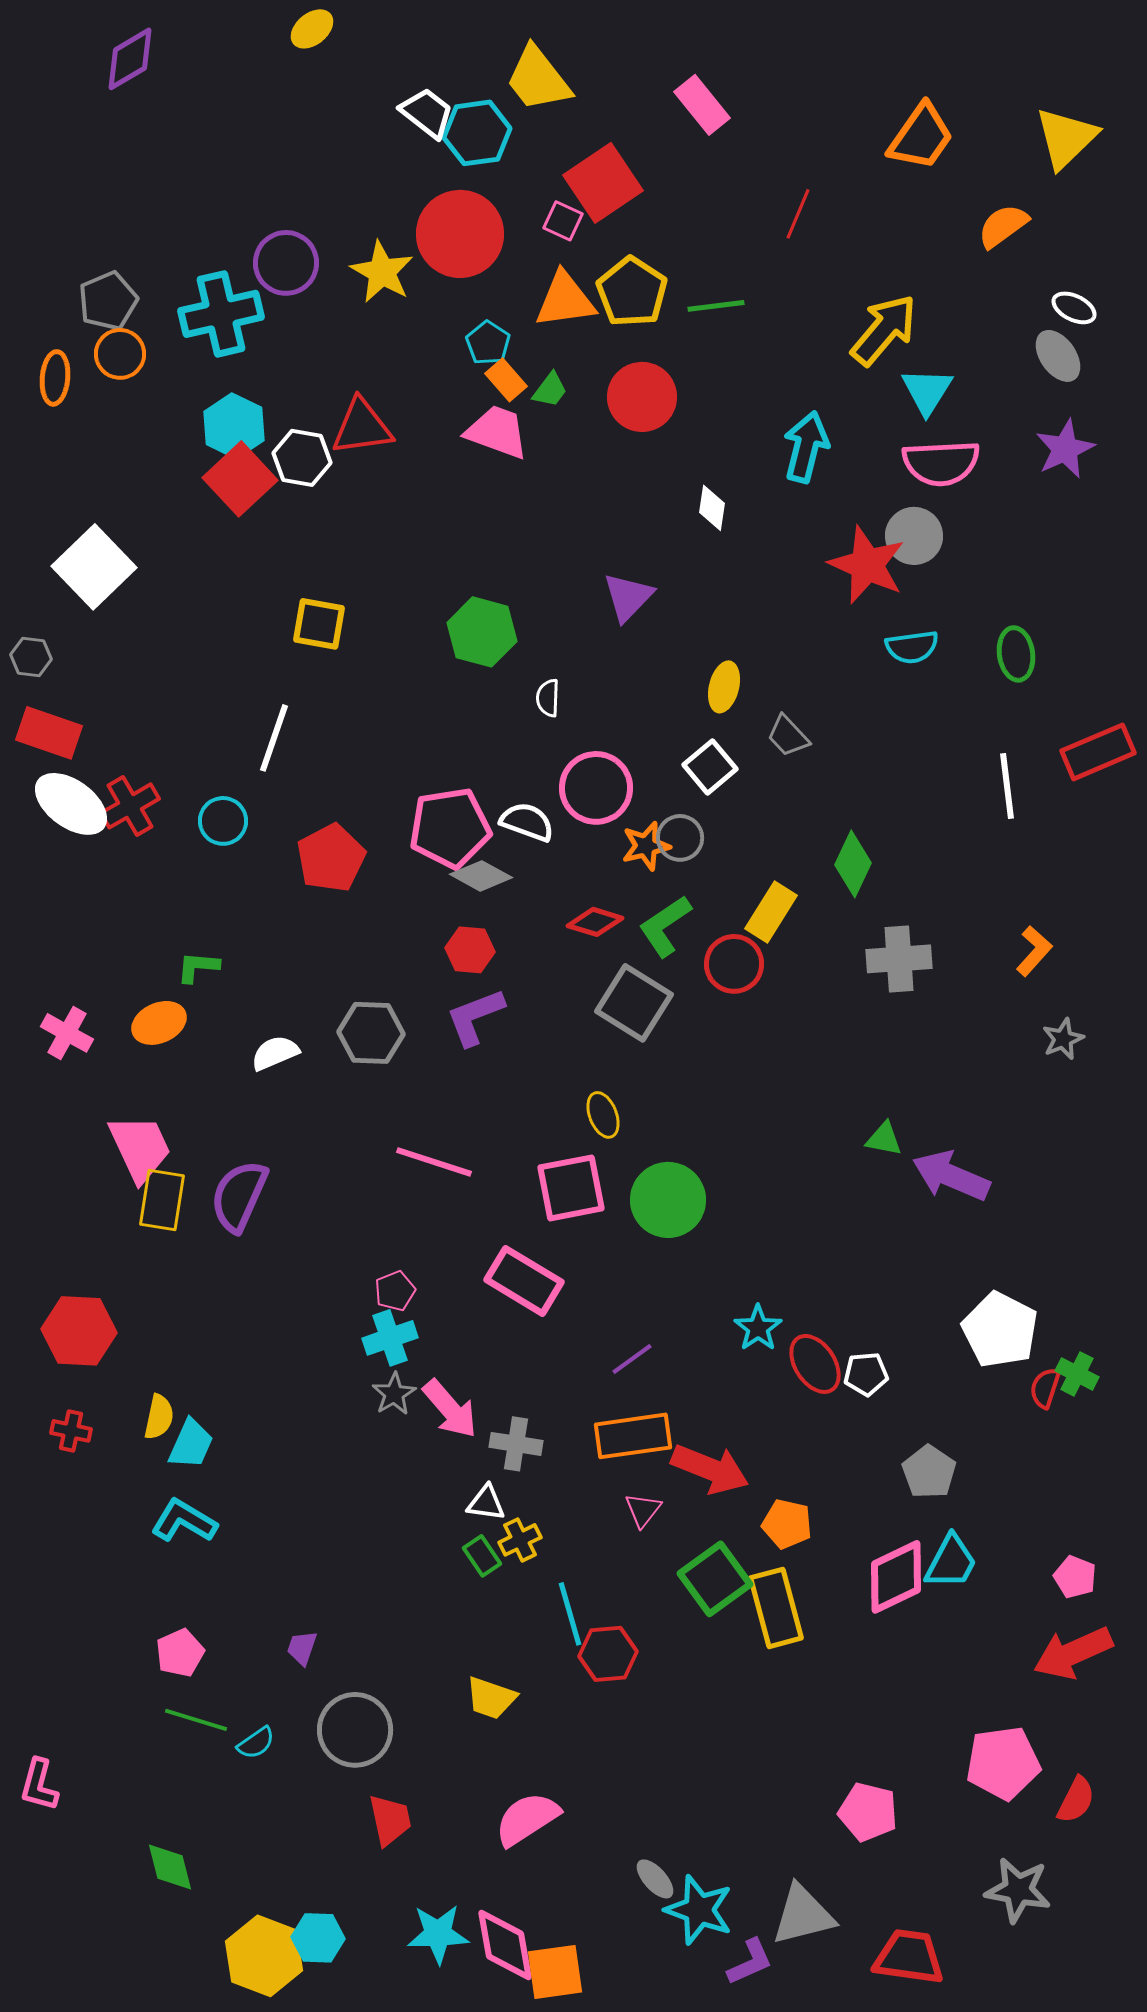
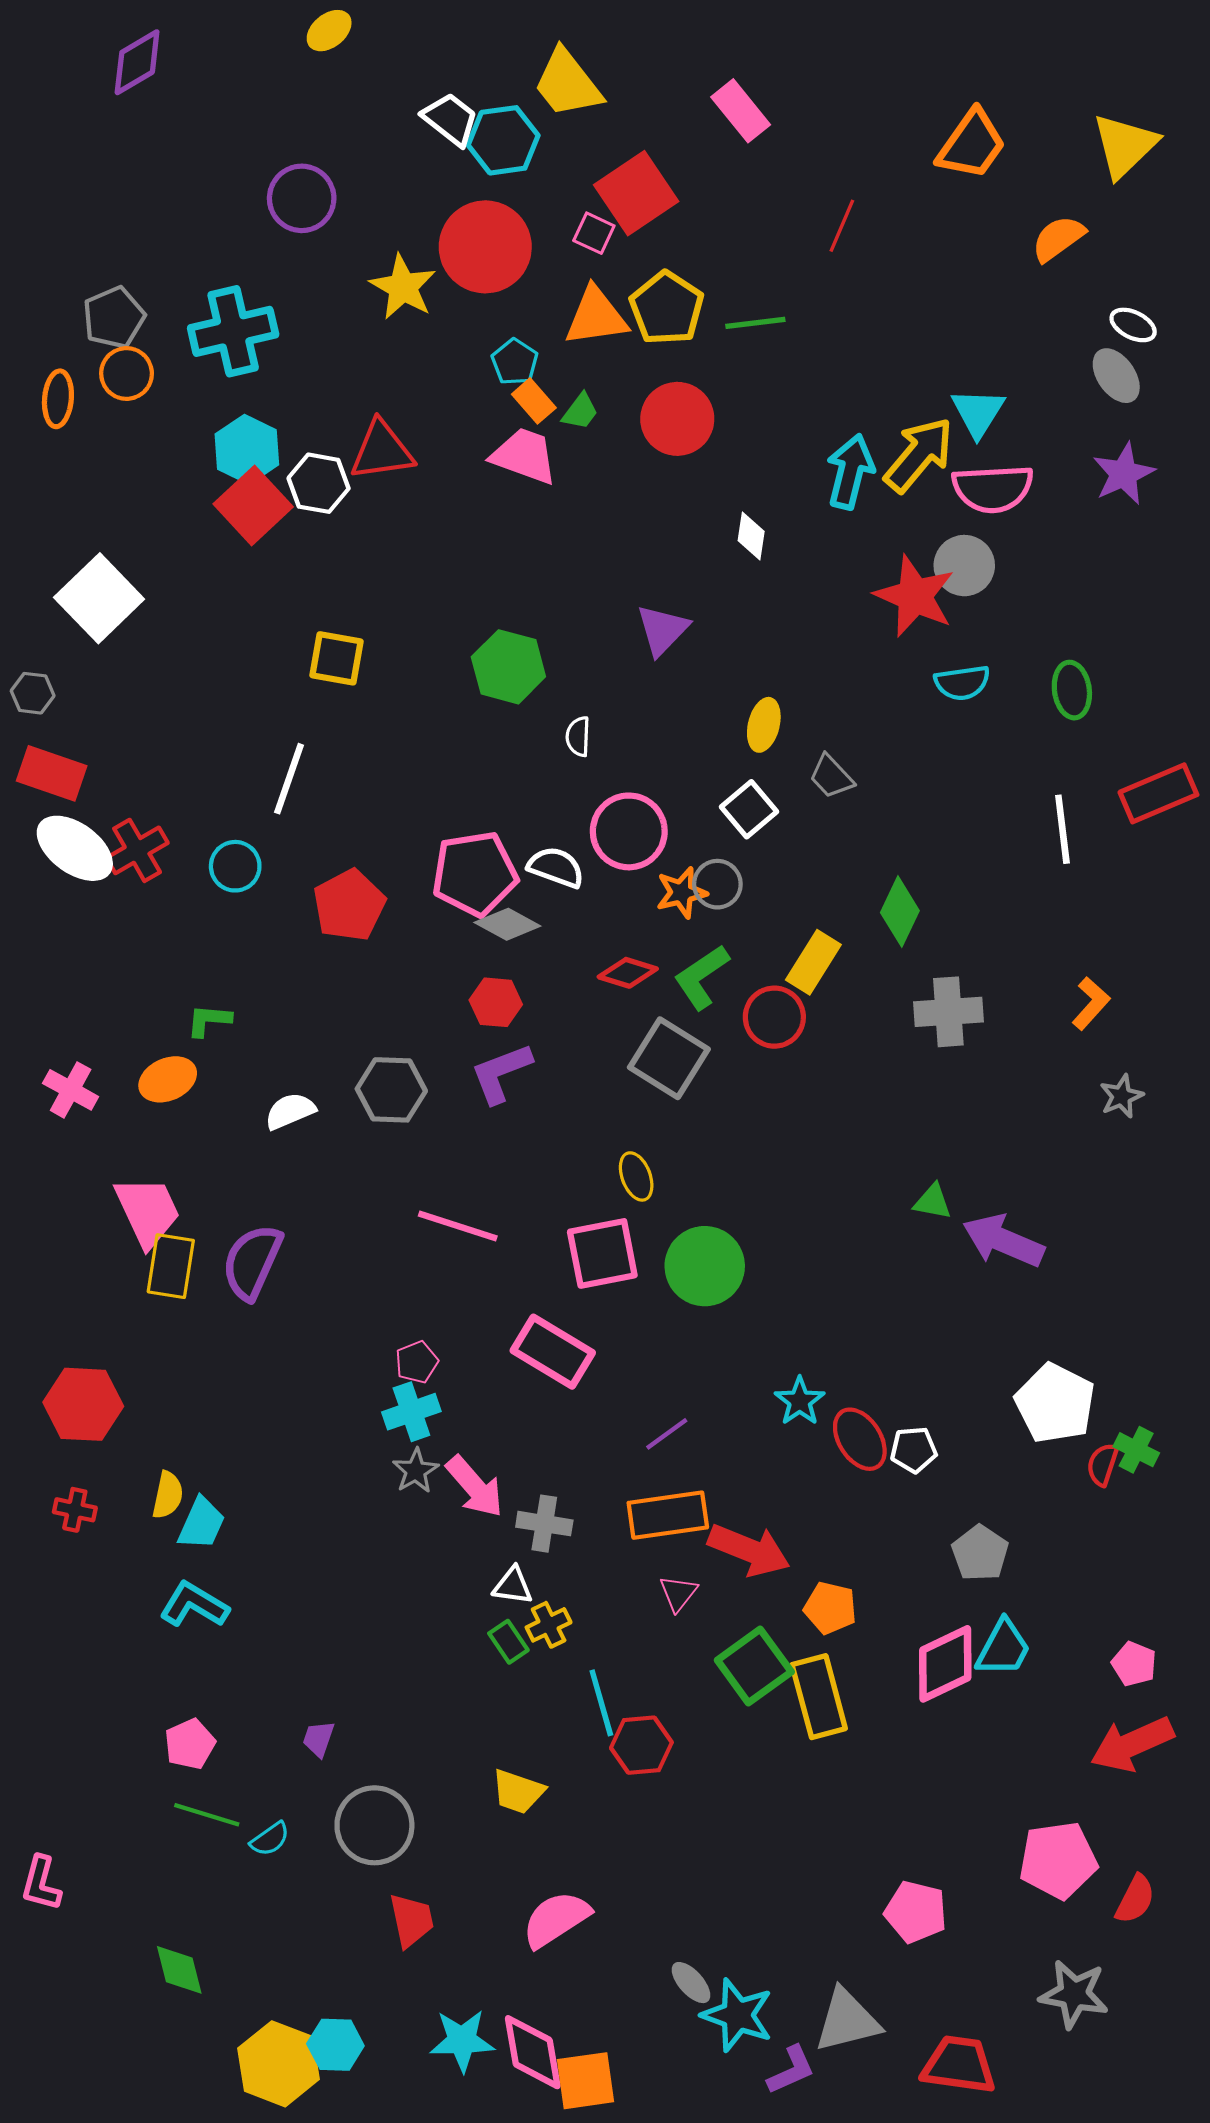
purple circle: (286, 263) -> (302, 198), moved
yellow arrow: (884, 330) -> (919, 455), moved

